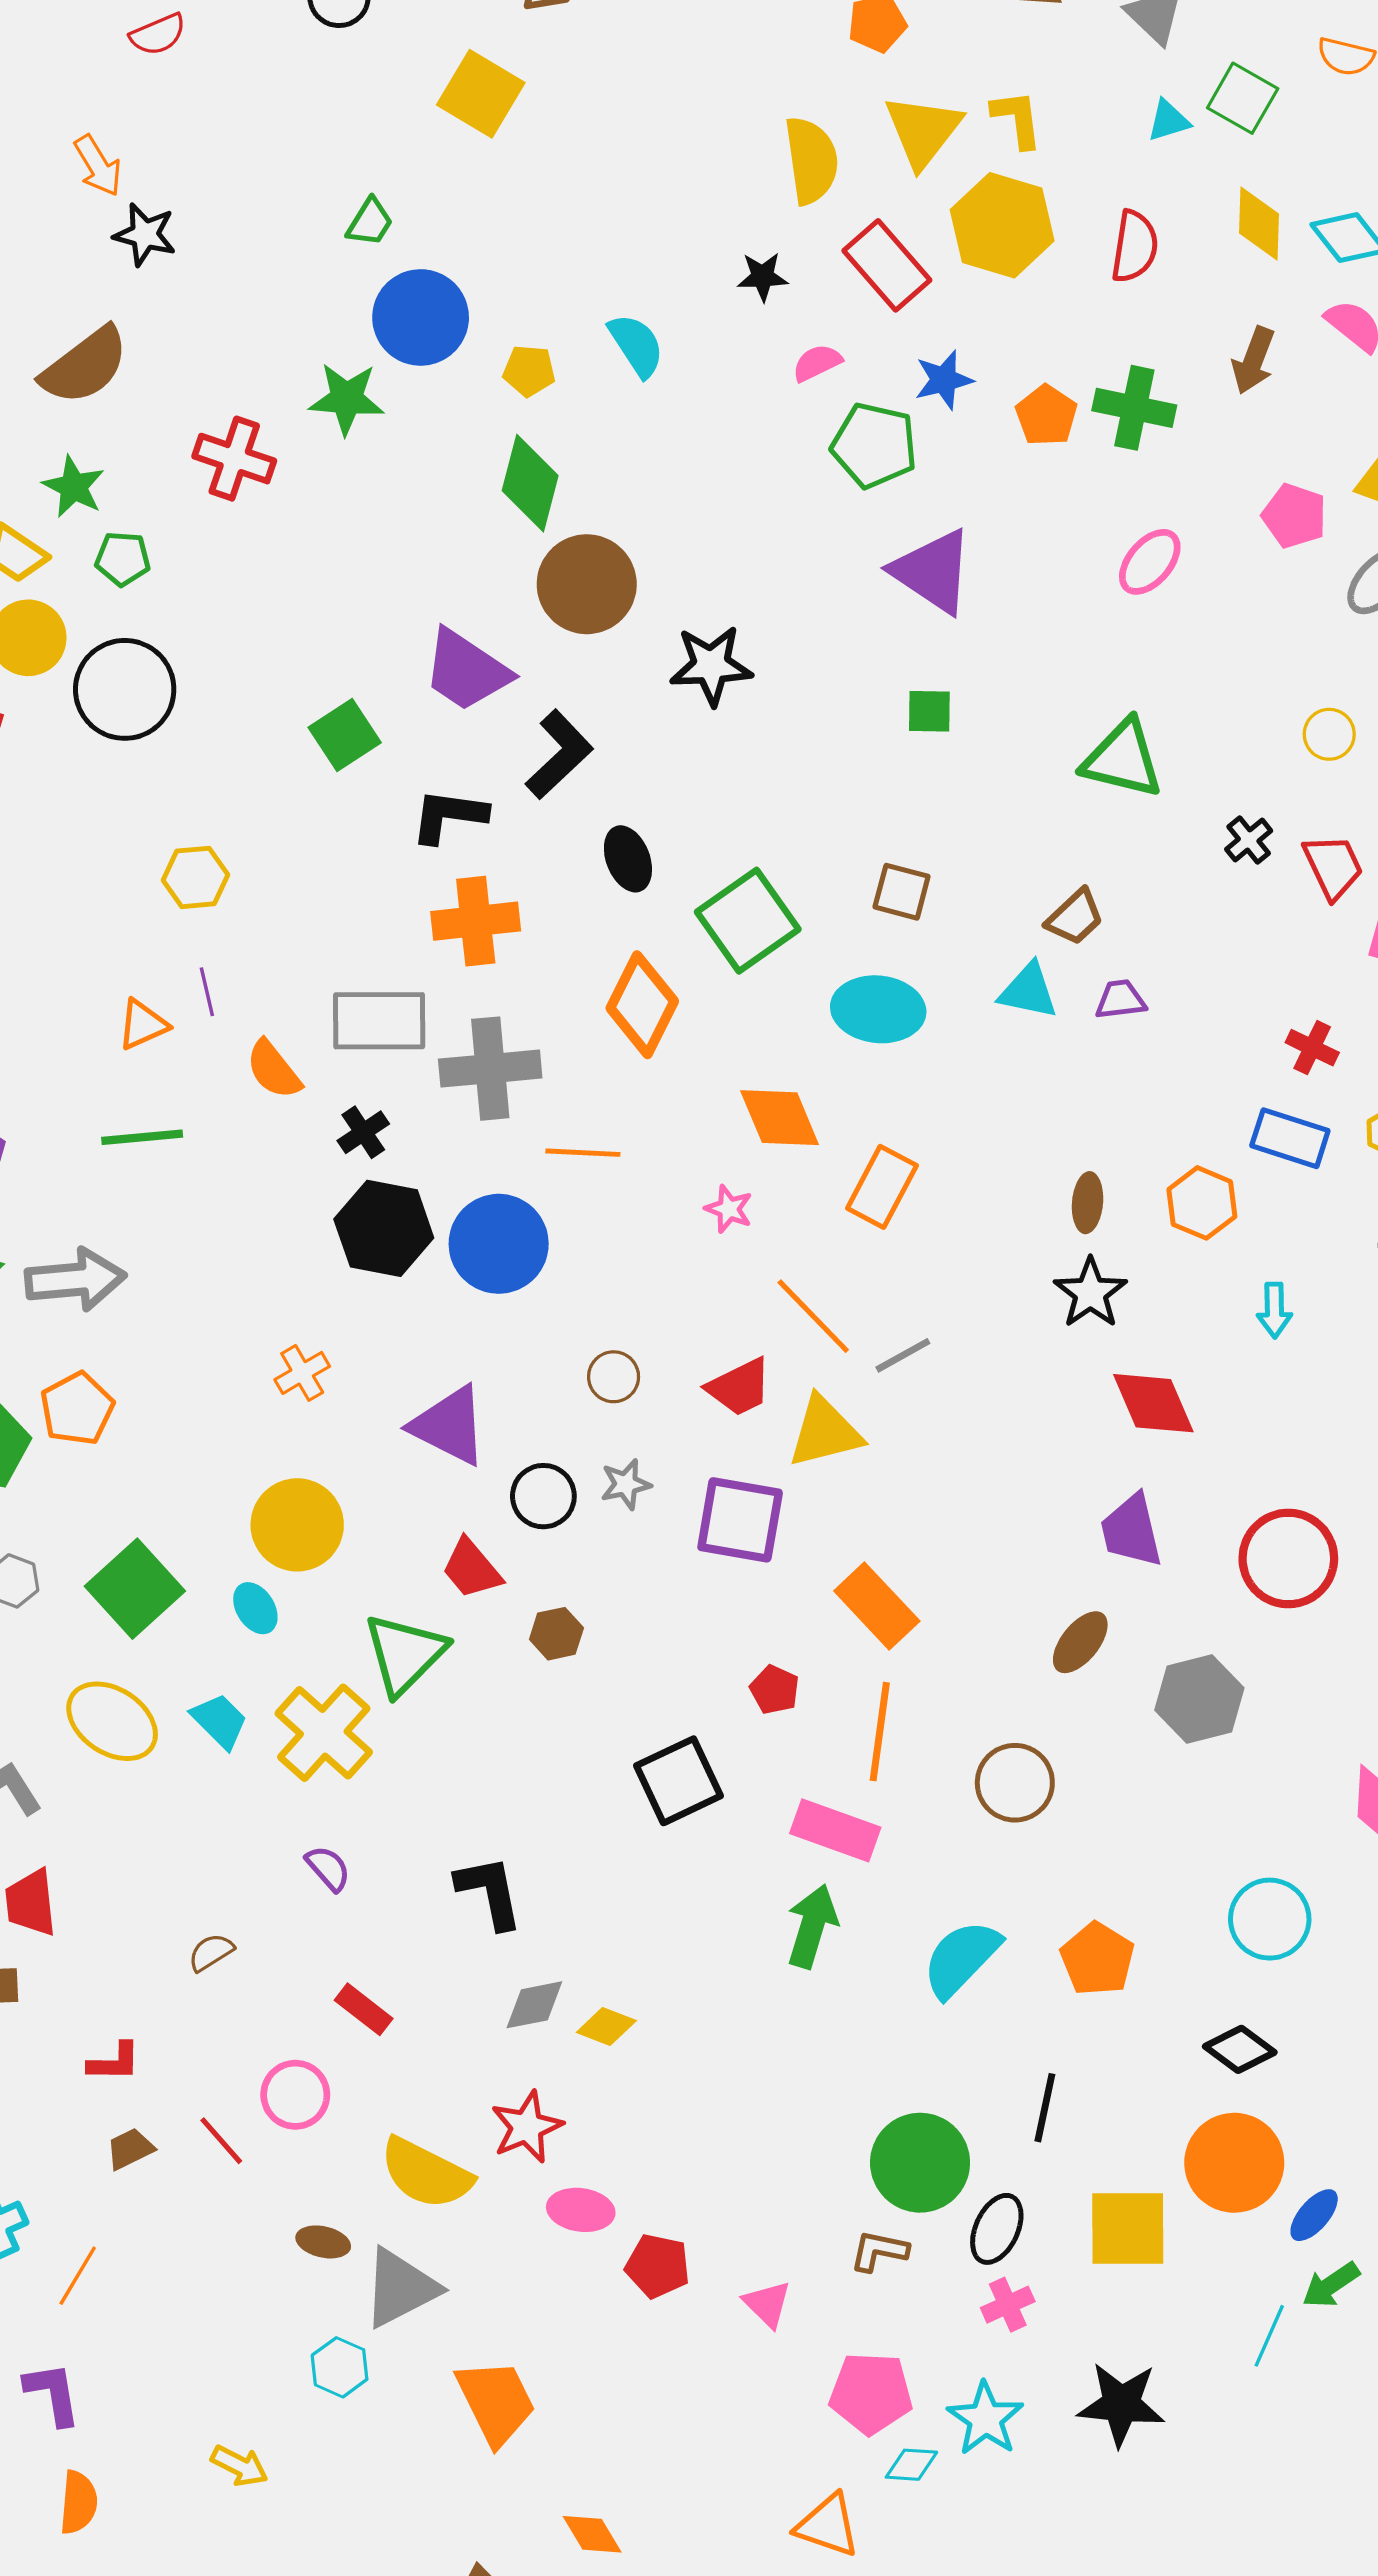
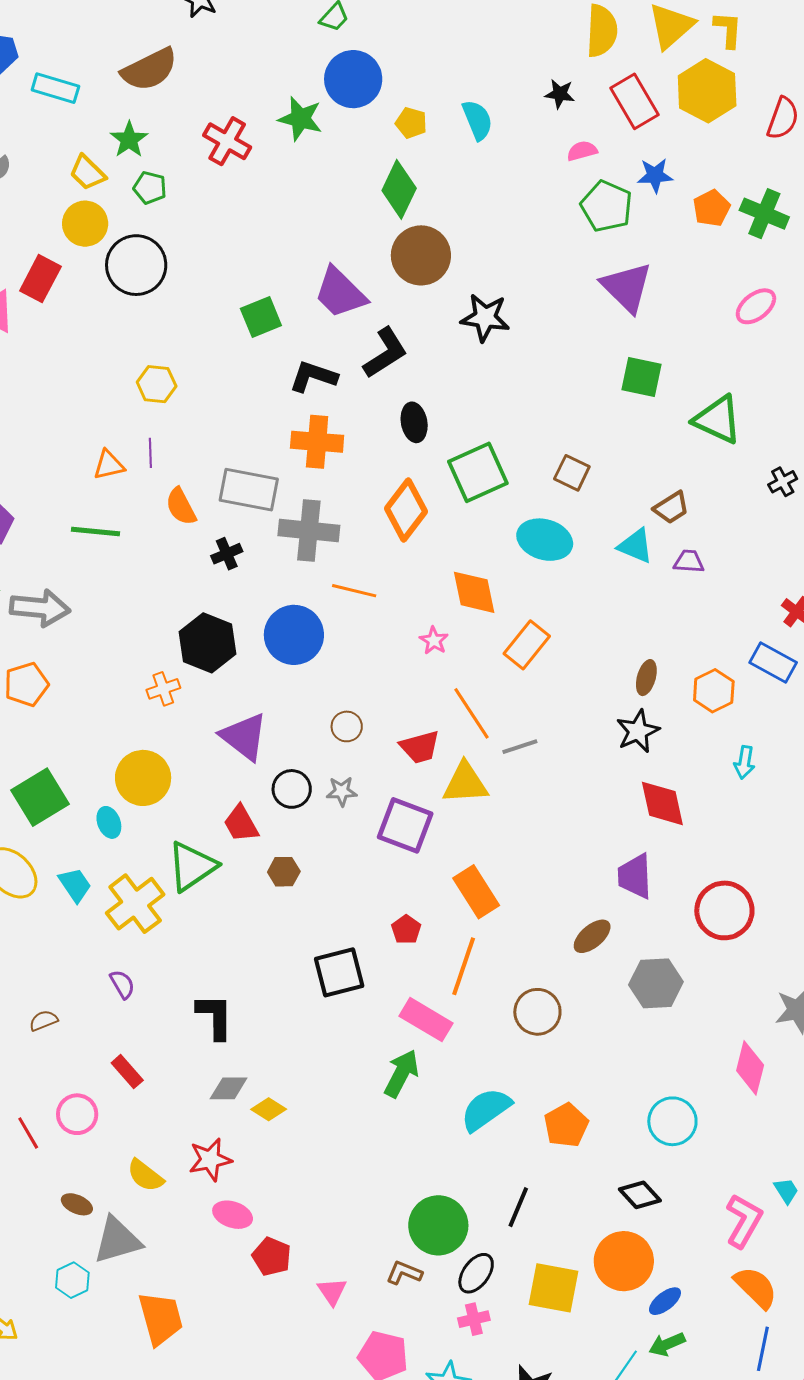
green square: (929, 711) -> (641, 377), moved, size x1.4
black hexagon: (384, 1228) -> (207, 643), moved
yellow semicircle: (426, 2173) -> (145, 1176), size x0.7

